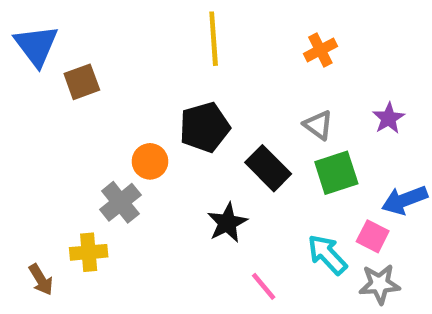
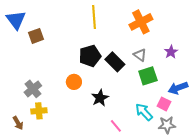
orange cross: (320, 50) -> (141, 22), size x1.6
orange circle: (150, 161) -> (74, 82), moved
black rectangle: (268, 168) -> (115, 62), moved
gray cross: (120, 202) -> (33, 89), moved

